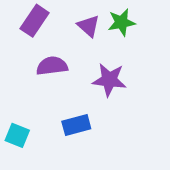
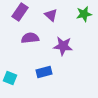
green star: (122, 22) -> (84, 14), moved

